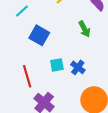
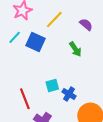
blue square: (39, 35) -> (36, 42), moved
blue cross: (78, 67) -> (69, 94), moved

